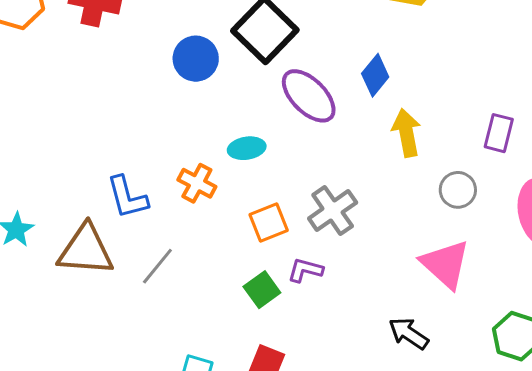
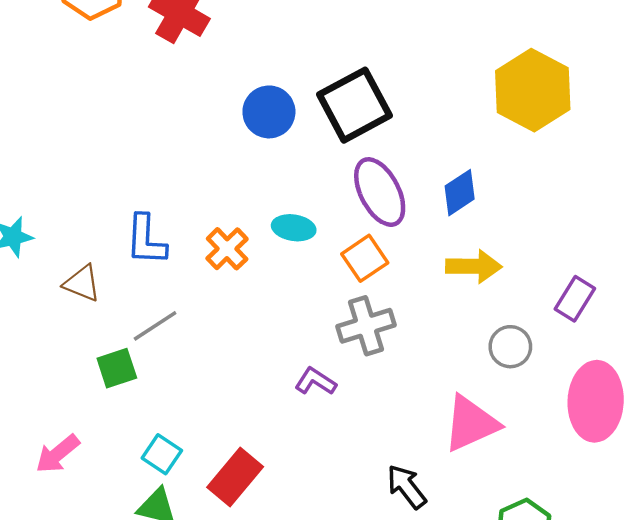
yellow arrow: (406, 133) -> (474, 266), turned 84
orange square: (269, 223) -> (365, 258), moved, turned -30
brown triangle: (86, 250) -> (82, 283), size x0.6
pink triangle: (445, 264) -> (471, 424), turned 36
green square: (262, 290) -> (117, 368), moved

